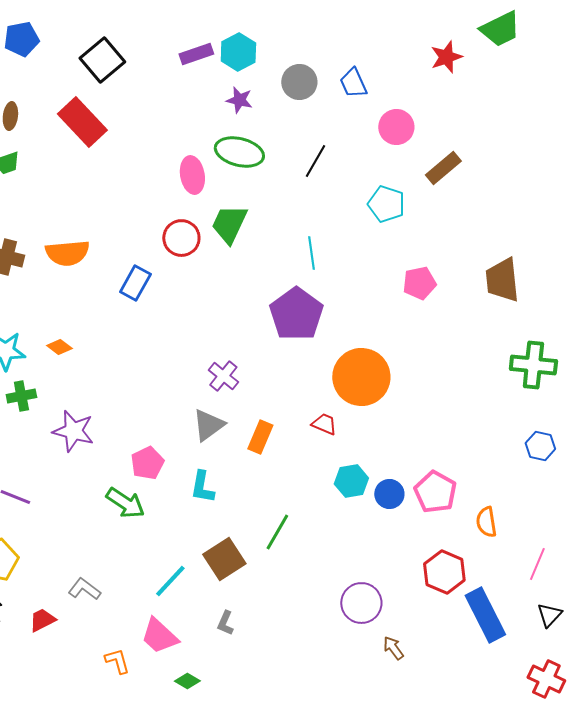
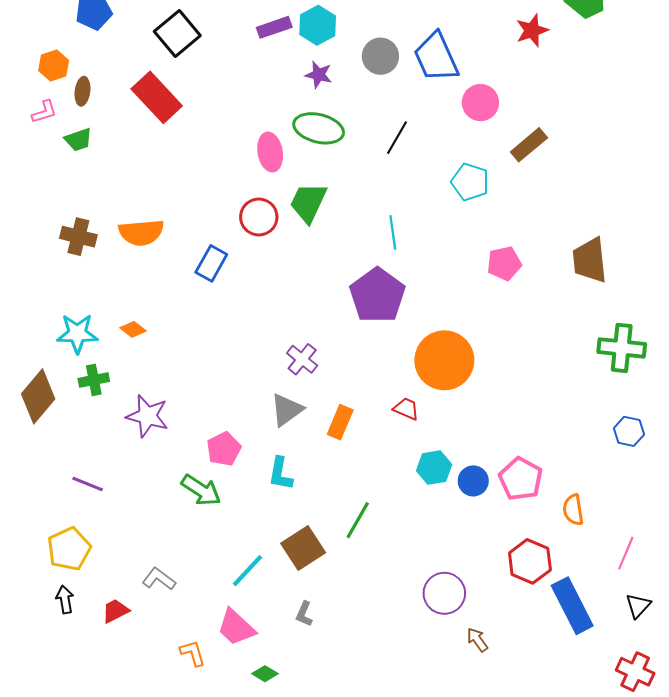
blue trapezoid: (353, 83) -> (436, 57), size x1.6

